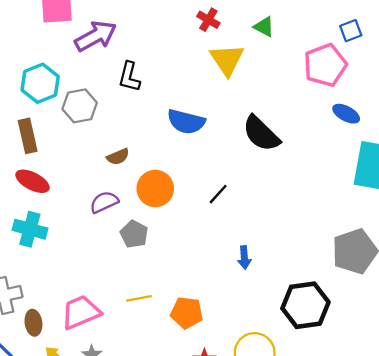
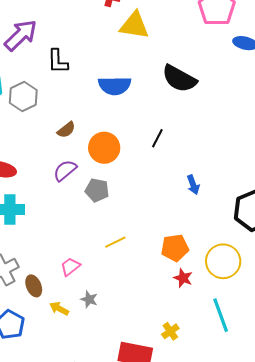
yellow triangle: (227, 60) -> (134, 25), turned -32
pink trapezoid: (81, 312) -> (70, 267), size x0.6
orange pentagon: (187, 313) -> (175, 248), moved

